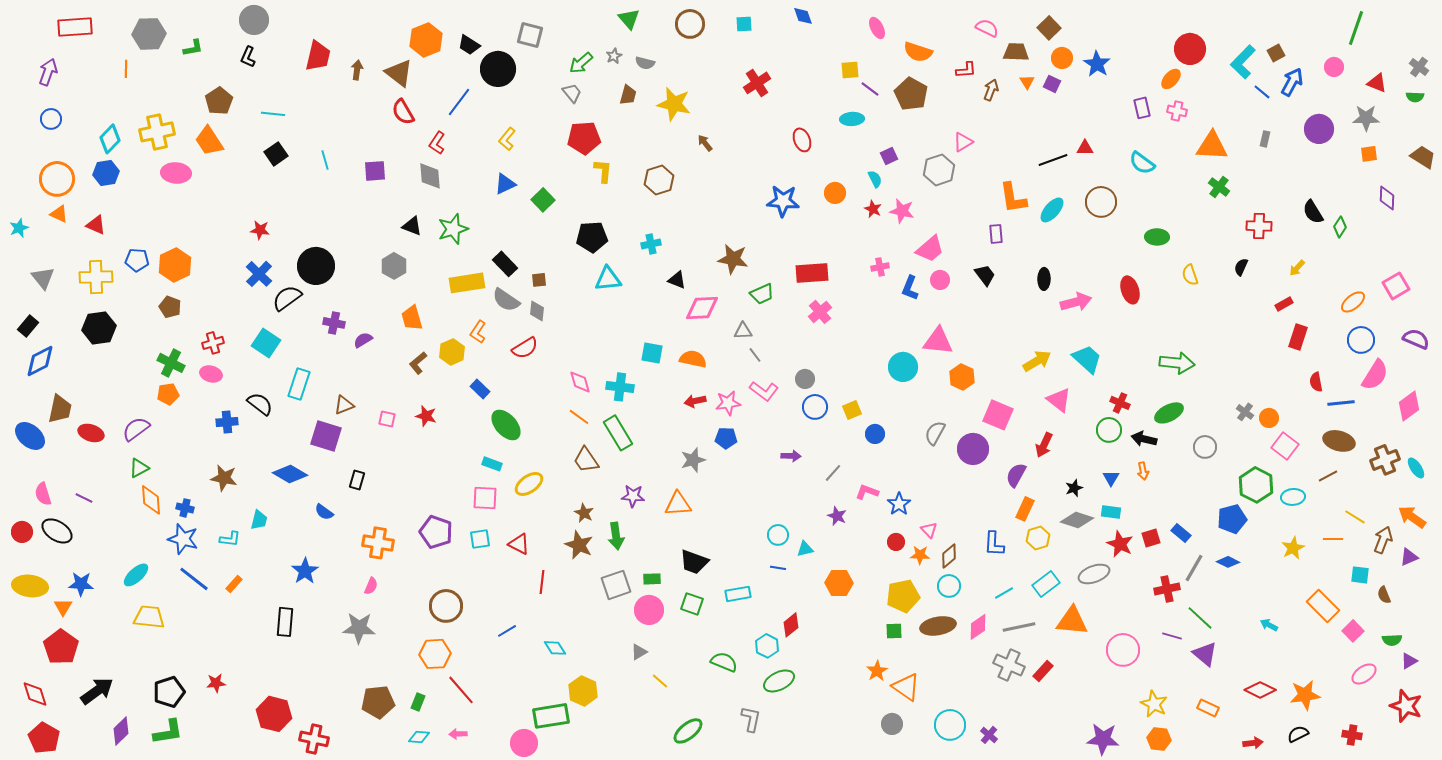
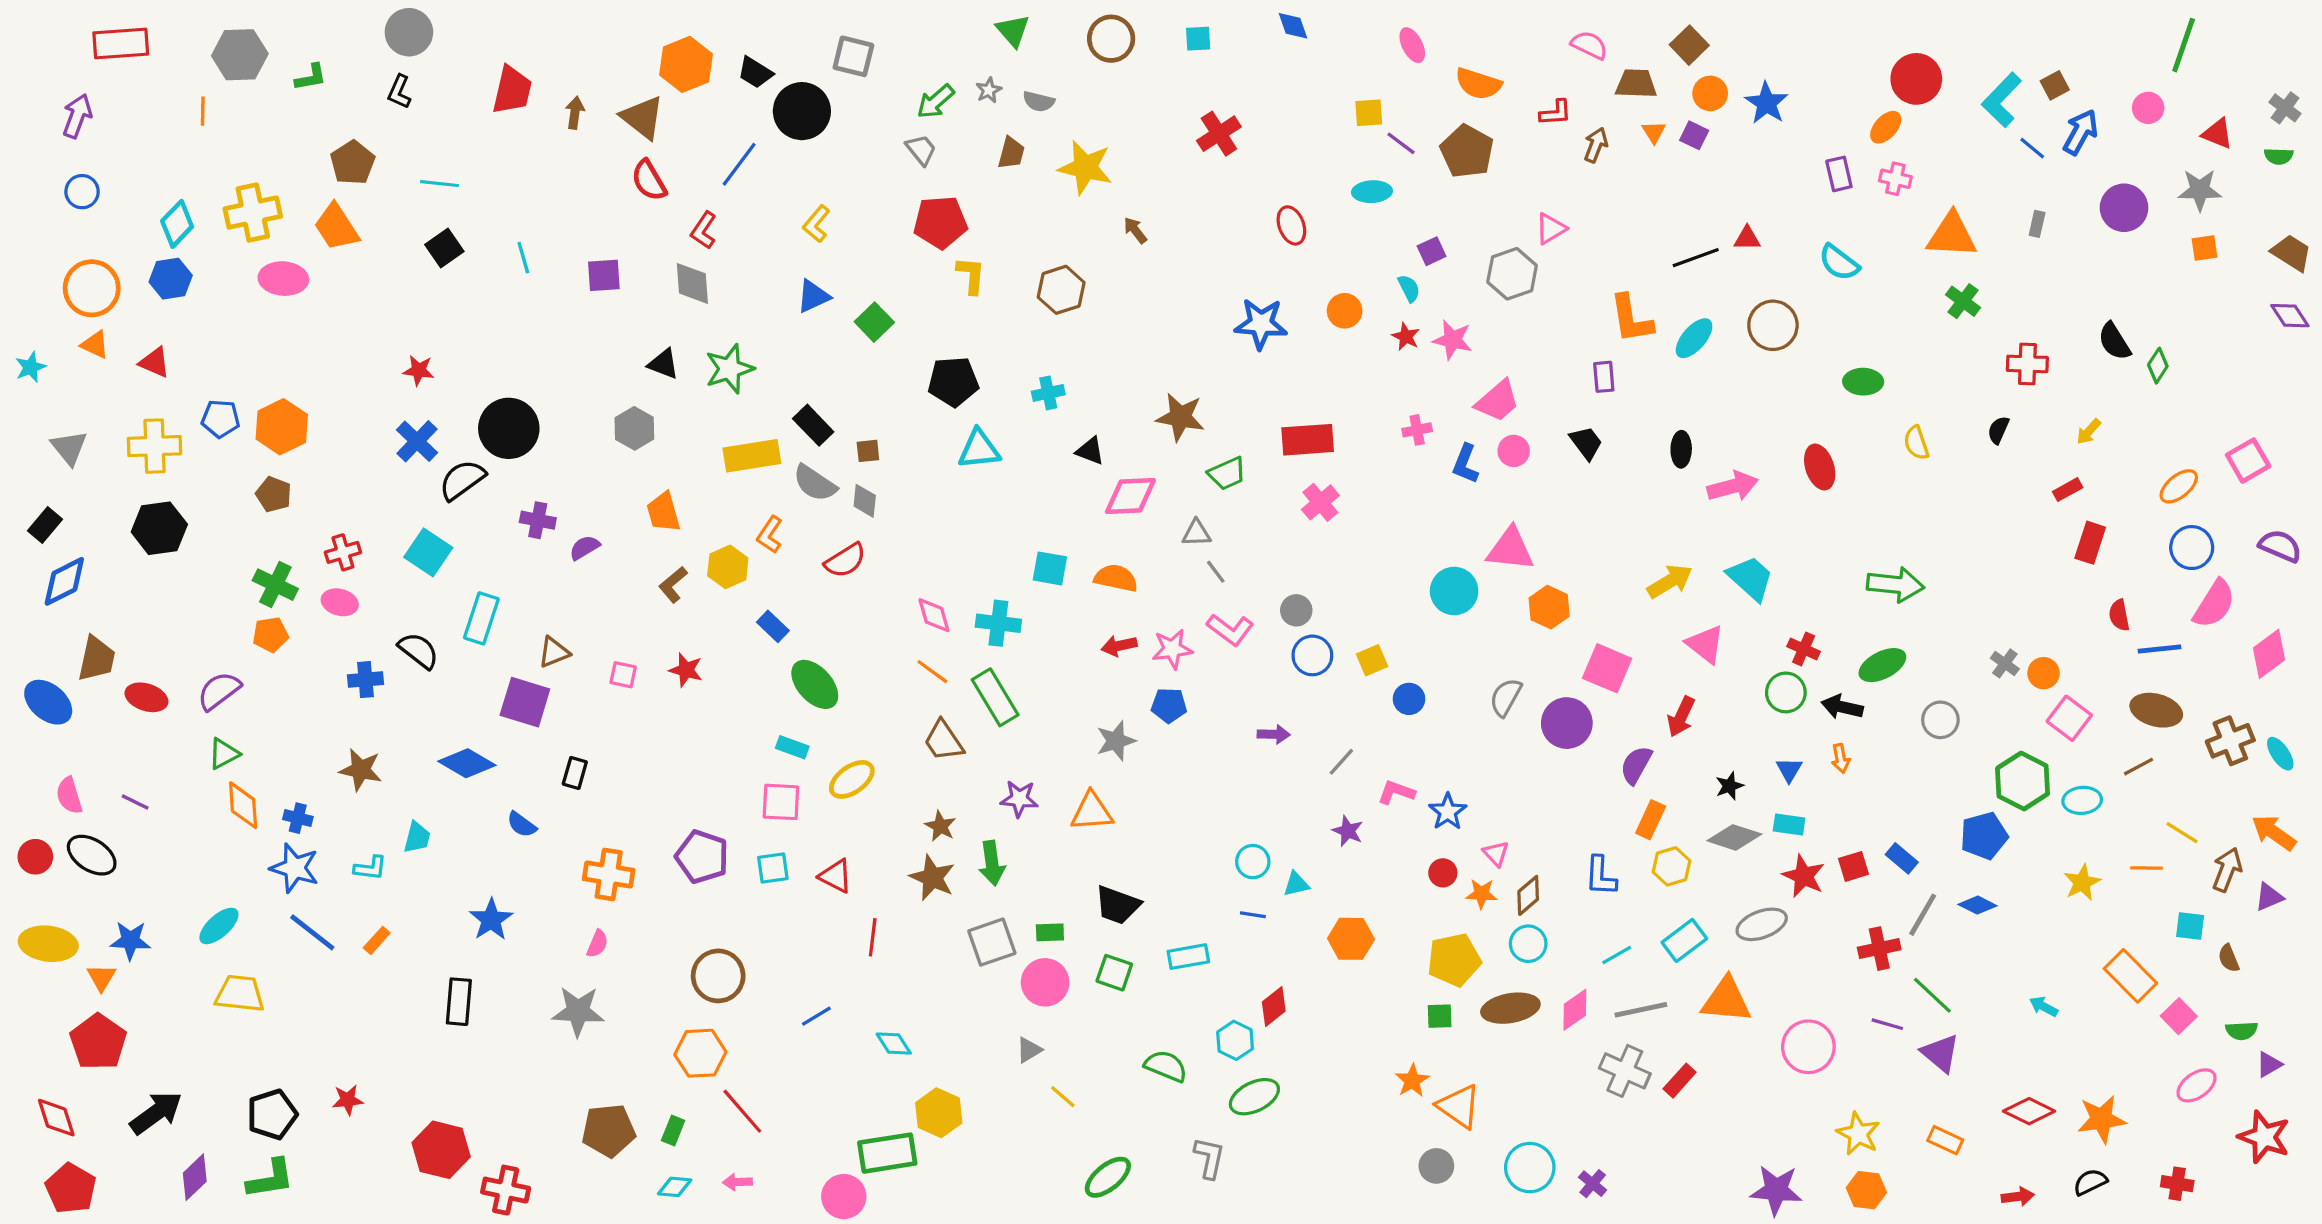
purple diamond: (1387, 198) -> (2290, 316), moved, turned -35

